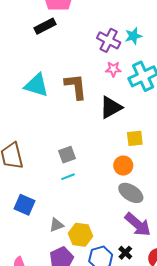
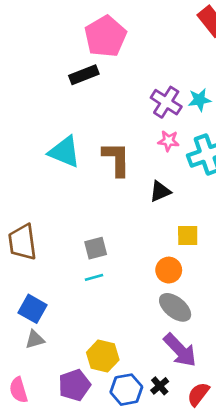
black triangle: (111, 107) -> (160, 191), size x0.7
gray triangle: (56, 225) -> (35, 339), moved

